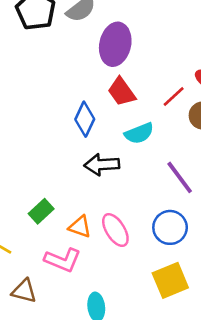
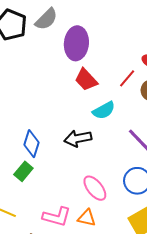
blue diamond: (85, 119) -> (32, 144), moved
green rectangle: (41, 211) -> (23, 171), moved
orange triangle: (80, 227) -> (87, 218), moved

